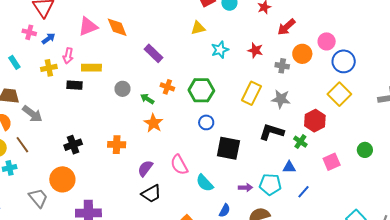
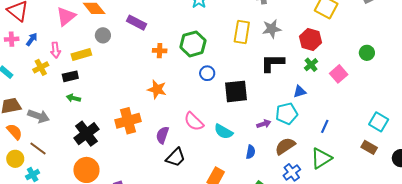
gray circle: (122, 89) -> (103, 35), moved
green arrow: (147, 99) -> (73, 98), moved
green cross: (300, 142) -> (311, 65), moved, turned 32
black cross: (73, 145) -> (86, 134), size x1.4
orange cross: (117, 145) -> (128, 121), size x1.4
blue line: (303, 192) -> (325, 126), moved

